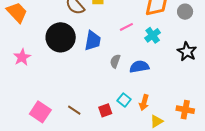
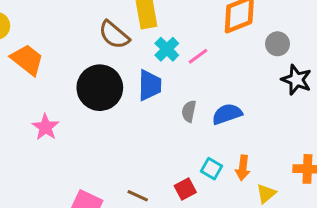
gray circle: (185, 12) -> (278, 44), moved
cyan cross: (153, 35) -> (167, 49), moved

